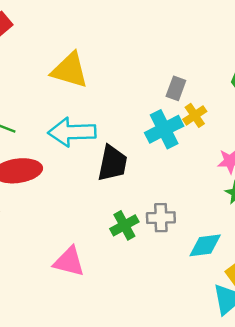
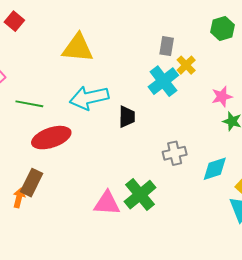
black trapezoid: (112, 163) -> (127, 117), size x0.7
green cross: (124, 225) -> (140, 195), moved, size x1.4

